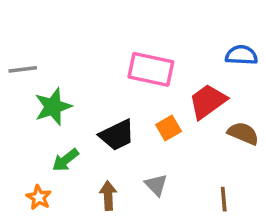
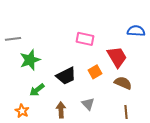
pink rectangle: (151, 69) -> (85, 39), size x0.7
red trapezoid: (208, 101) -> (117, 57), turned 95
brown semicircle: (243, 133) -> (123, 83), moved

